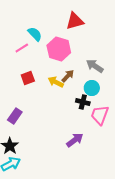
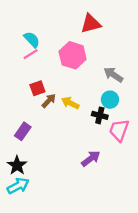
cyan semicircle: (35, 34) -> (32, 39), moved
brown arrow: (68, 76) -> (49, 101), moved
yellow arrow: (56, 82) -> (70, 103), moved

